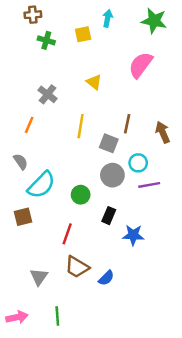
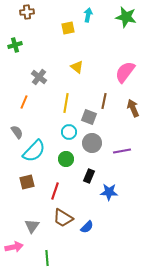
green cross: (46, 40) -> (15, 45), moved, turned -32
pink semicircle: (141, 65) -> (125, 72), moved
cyan circle: (138, 163) -> (69, 132), moved
brown square: (23, 217) -> (27, 182), moved
pink arrow: (17, 317) -> (14, 247), moved

